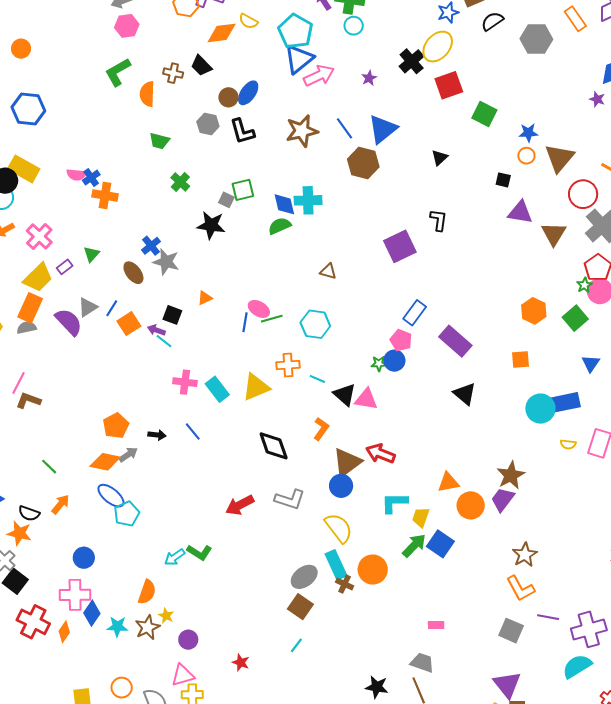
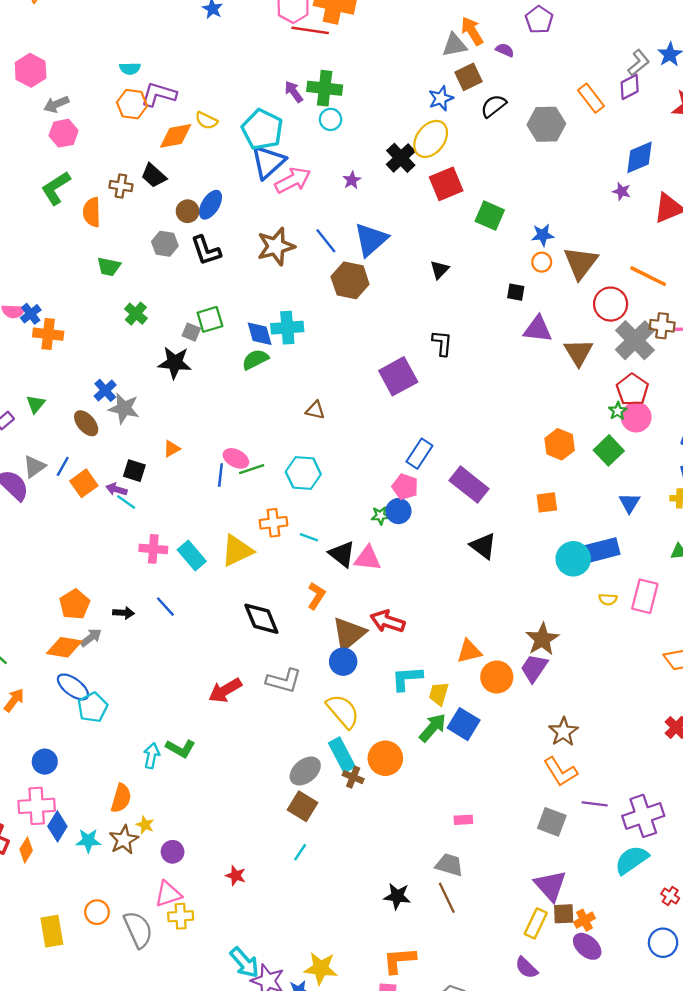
cyan arrow: (175, 557) -> (152, 756), turned 140

